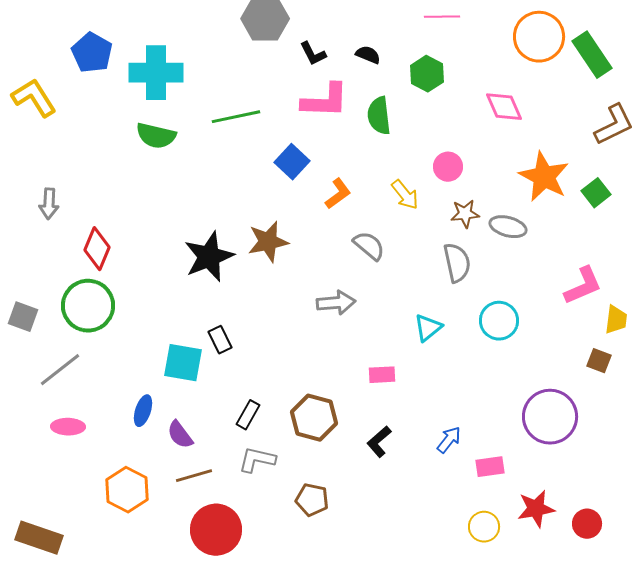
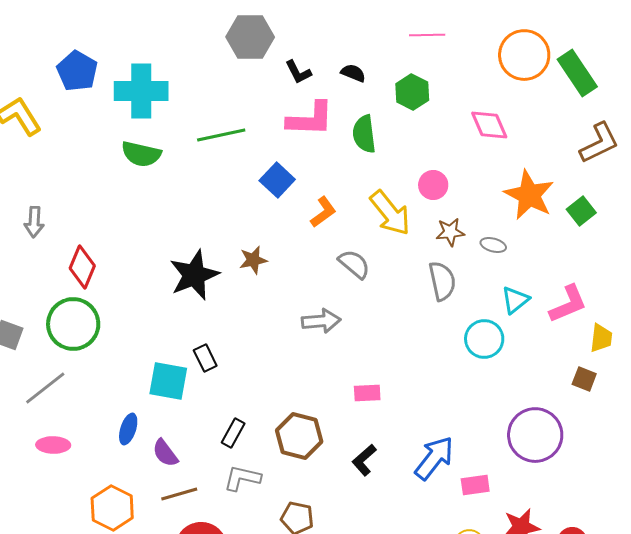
yellow arrow: (405, 195) -> (390, 213), size x1.5
gray ellipse: (508, 227) -> (493, 245), size x0.7
brown star: (268, 242) -> (253, 260), size x0.7
cyan triangle: (428, 328) -> (515, 300), moved
blue arrow: (449, 440) -> (434, 458), size x1.6

